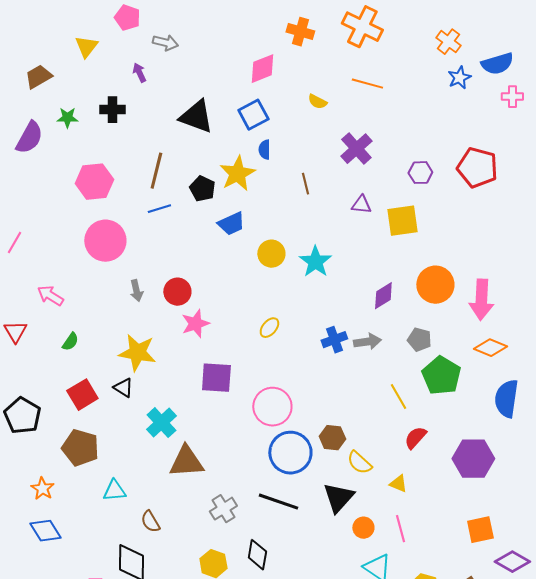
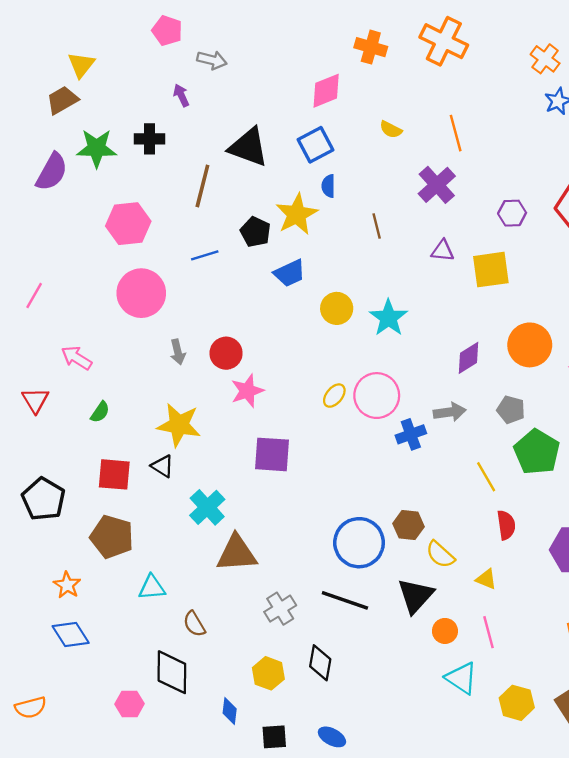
yellow triangle: (86, 47) -> (81, 65), moved
orange line: (367, 84) -> (456, 133), moved, turned 60
green star: (67, 118) -> (97, 148), size x1.6
brown line: (156, 171) -> (202, 186), moved
blue cross: (334, 340) -> (411, 434), moved
red square: (82, 395) -> (114, 474), turned 36
pink circle: (272, 407) -> (377, 396), moved
red semicircle: (415, 438) -> (506, 525), turned 130

